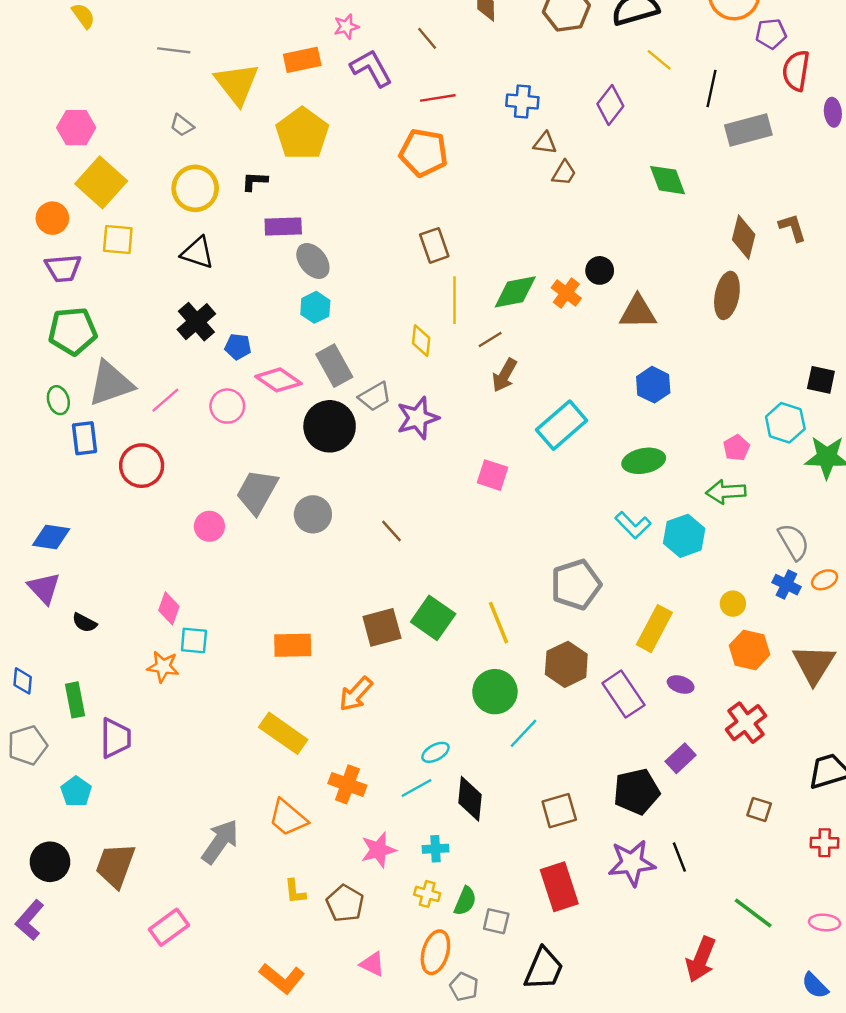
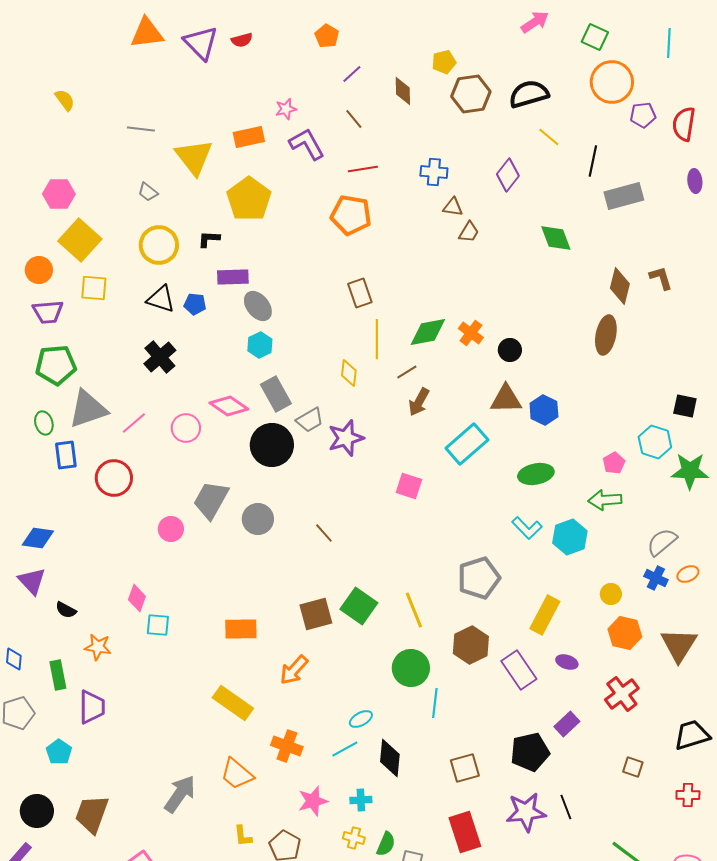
red semicircle: (796, 71) -> (684, 124), moved
black circle: (600, 270) -> (510, 350), moved
brown triangle: (638, 312) -> (506, 399), moved
blue pentagon: (238, 347) -> (195, 304), moved
gray semicircle: (794, 542) -> (662, 542), turned -100
orange star: (163, 667) -> (98, 647), moved
cyan line: (524, 733) -> (435, 703), turned -36

